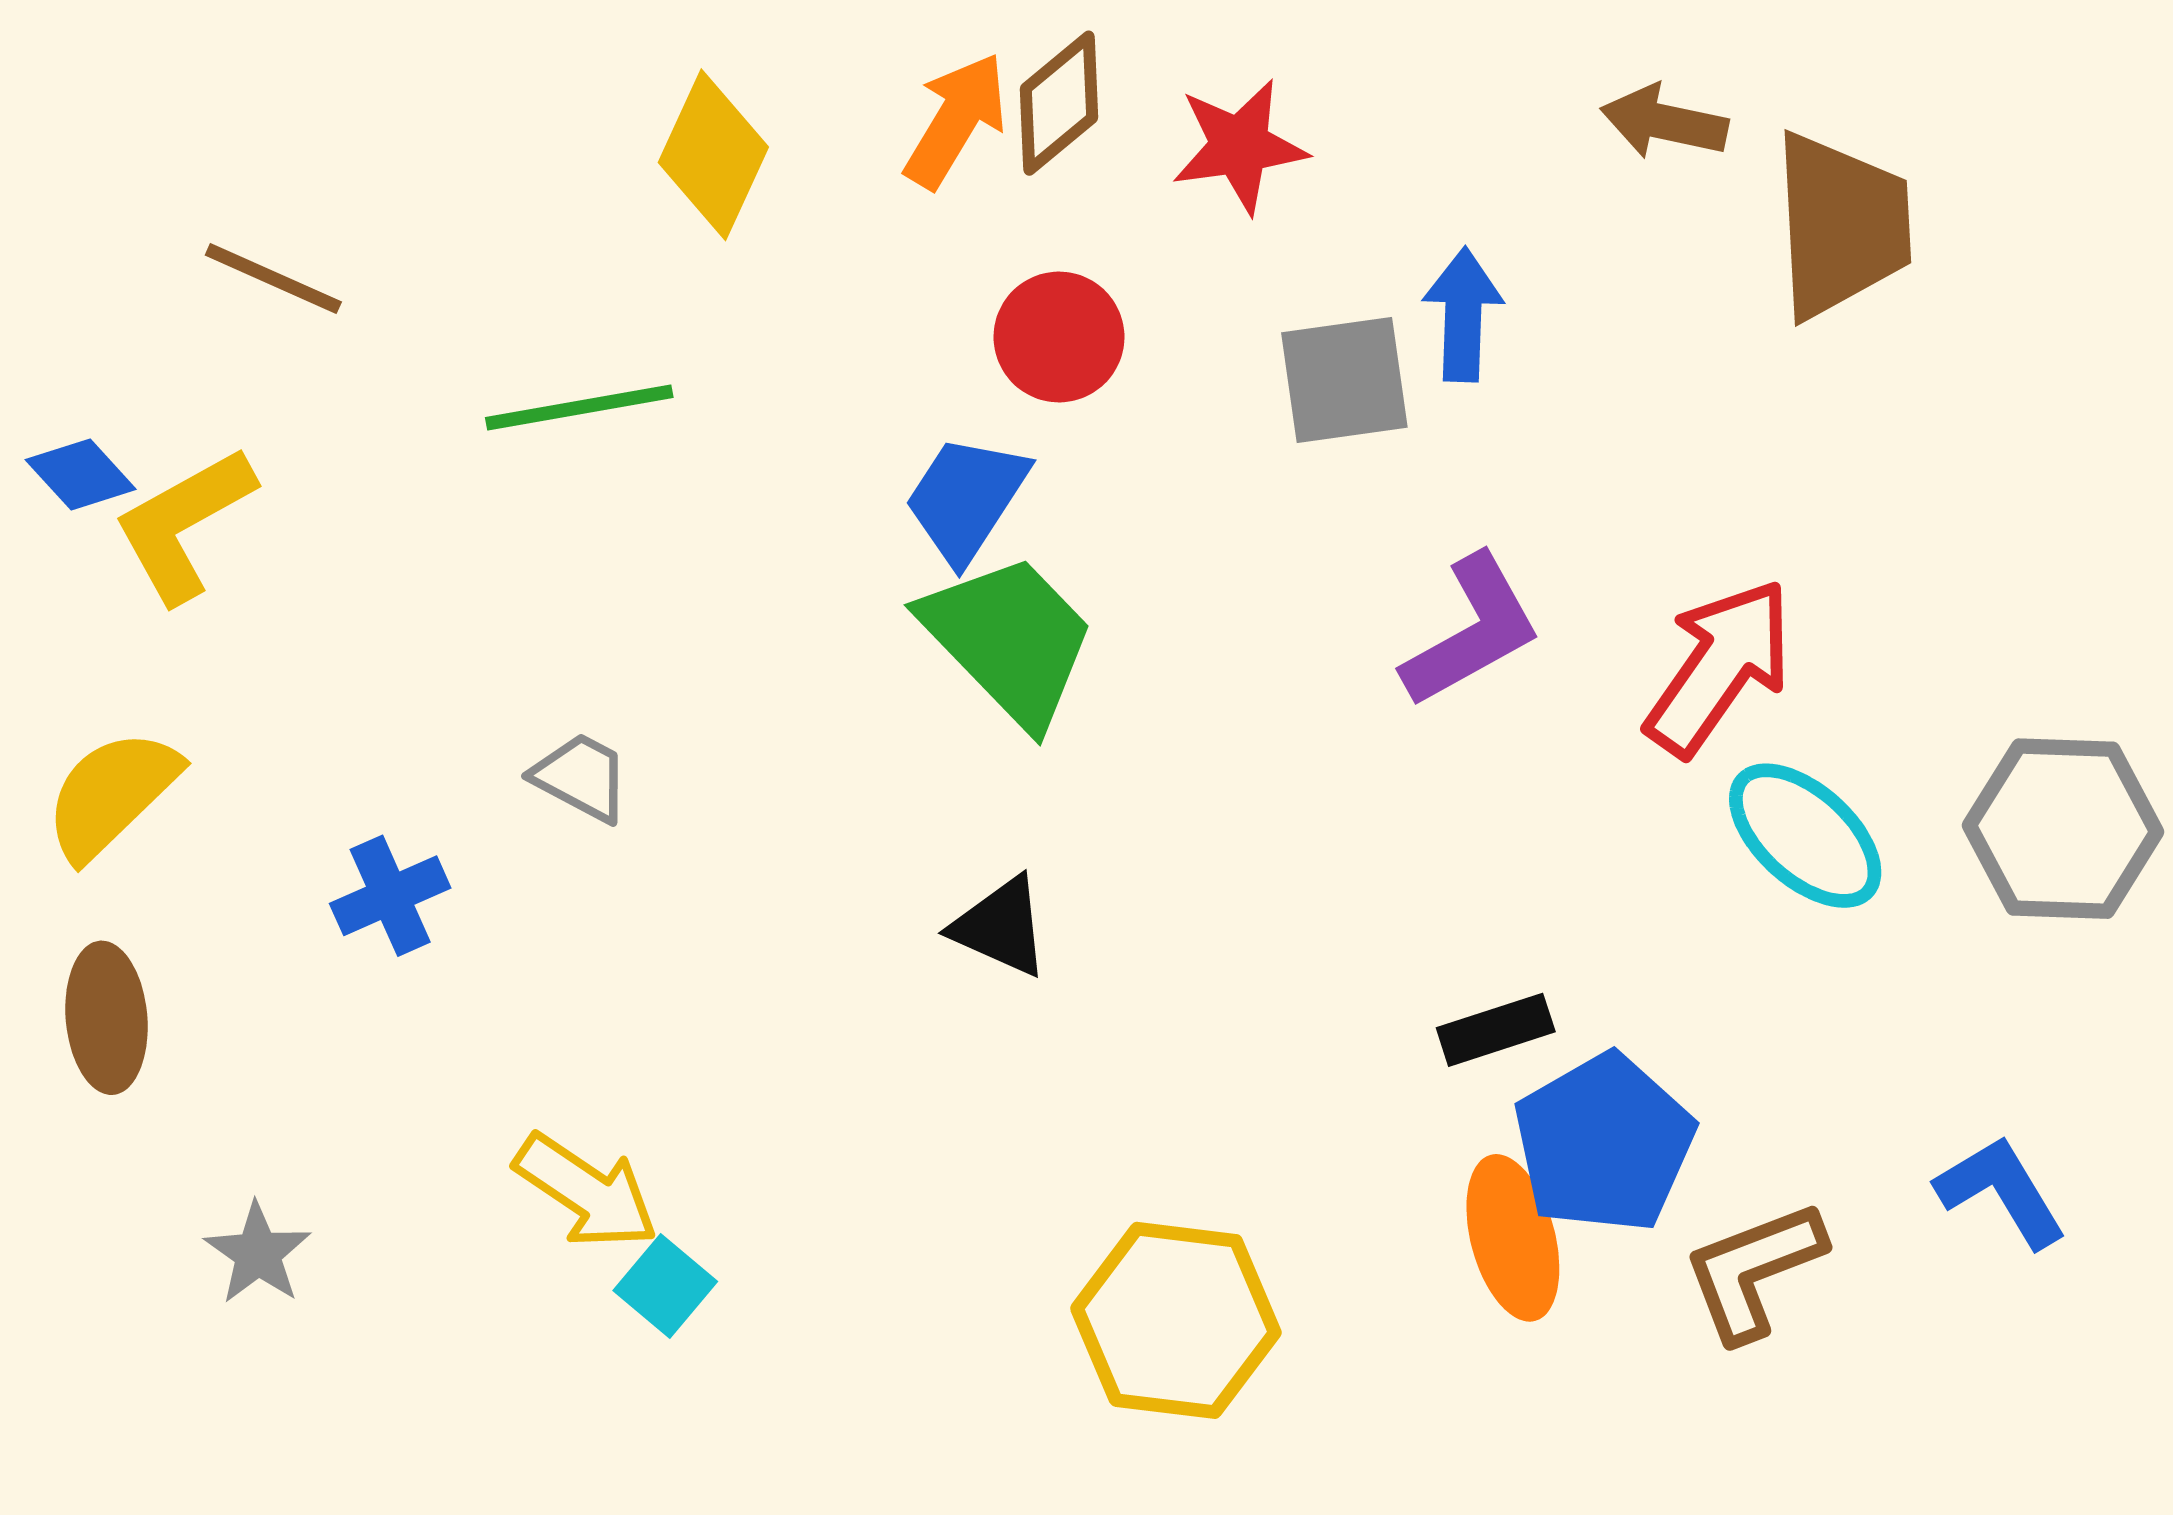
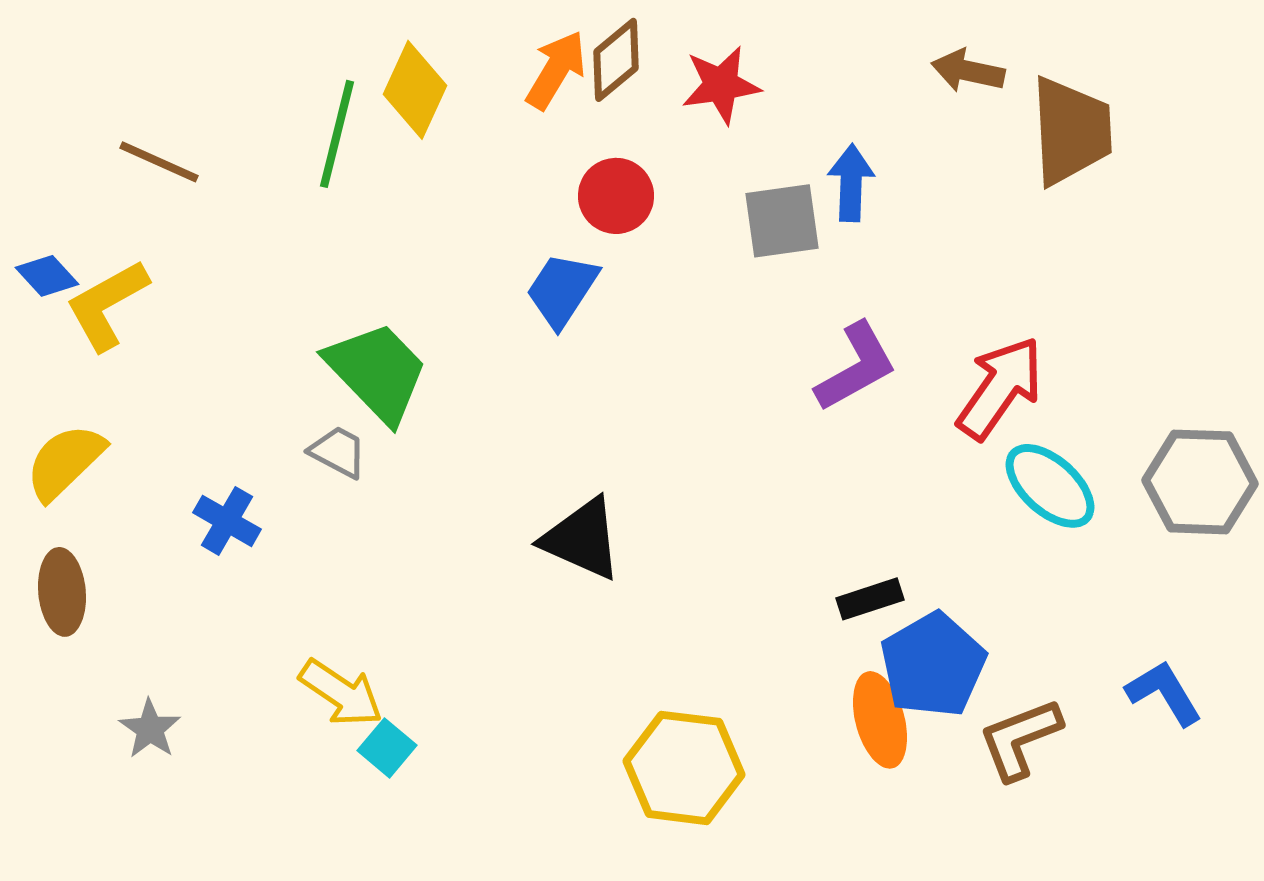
green line: (579, 407) -> (337, 134), moved, turned -66
green trapezoid: (1009, 640) -> (377, 372), moved
blue cross: (390, 896) -> (227, 521), turned -36
black triangle: (1001, 927) -> (582, 539), size x1.4

